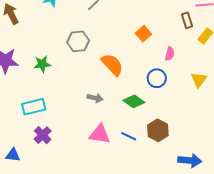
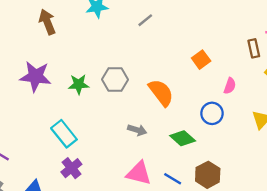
gray hexagon: (78, 41) -> (115, 79), moved
cyan rectangle: (34, 107) -> (64, 134), turned 60

